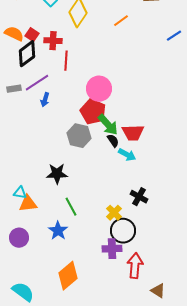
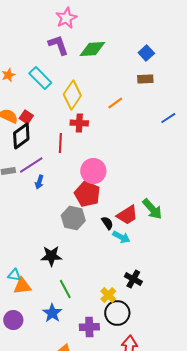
red cross: (53, 41) -> (79, 123), moved
green arrow: (108, 125) -> (152, 209), moved
red trapezoid: (133, 133) -> (127, 215), turned -30
purple cross: (112, 249) -> (89, 327), moved

